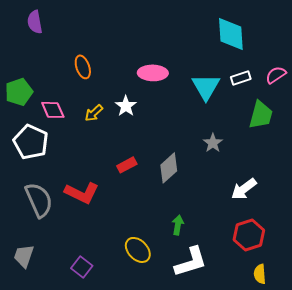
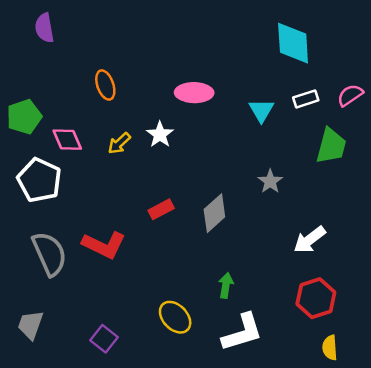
cyan triangle: (206, 87) -> (261, 110), size x0.7

